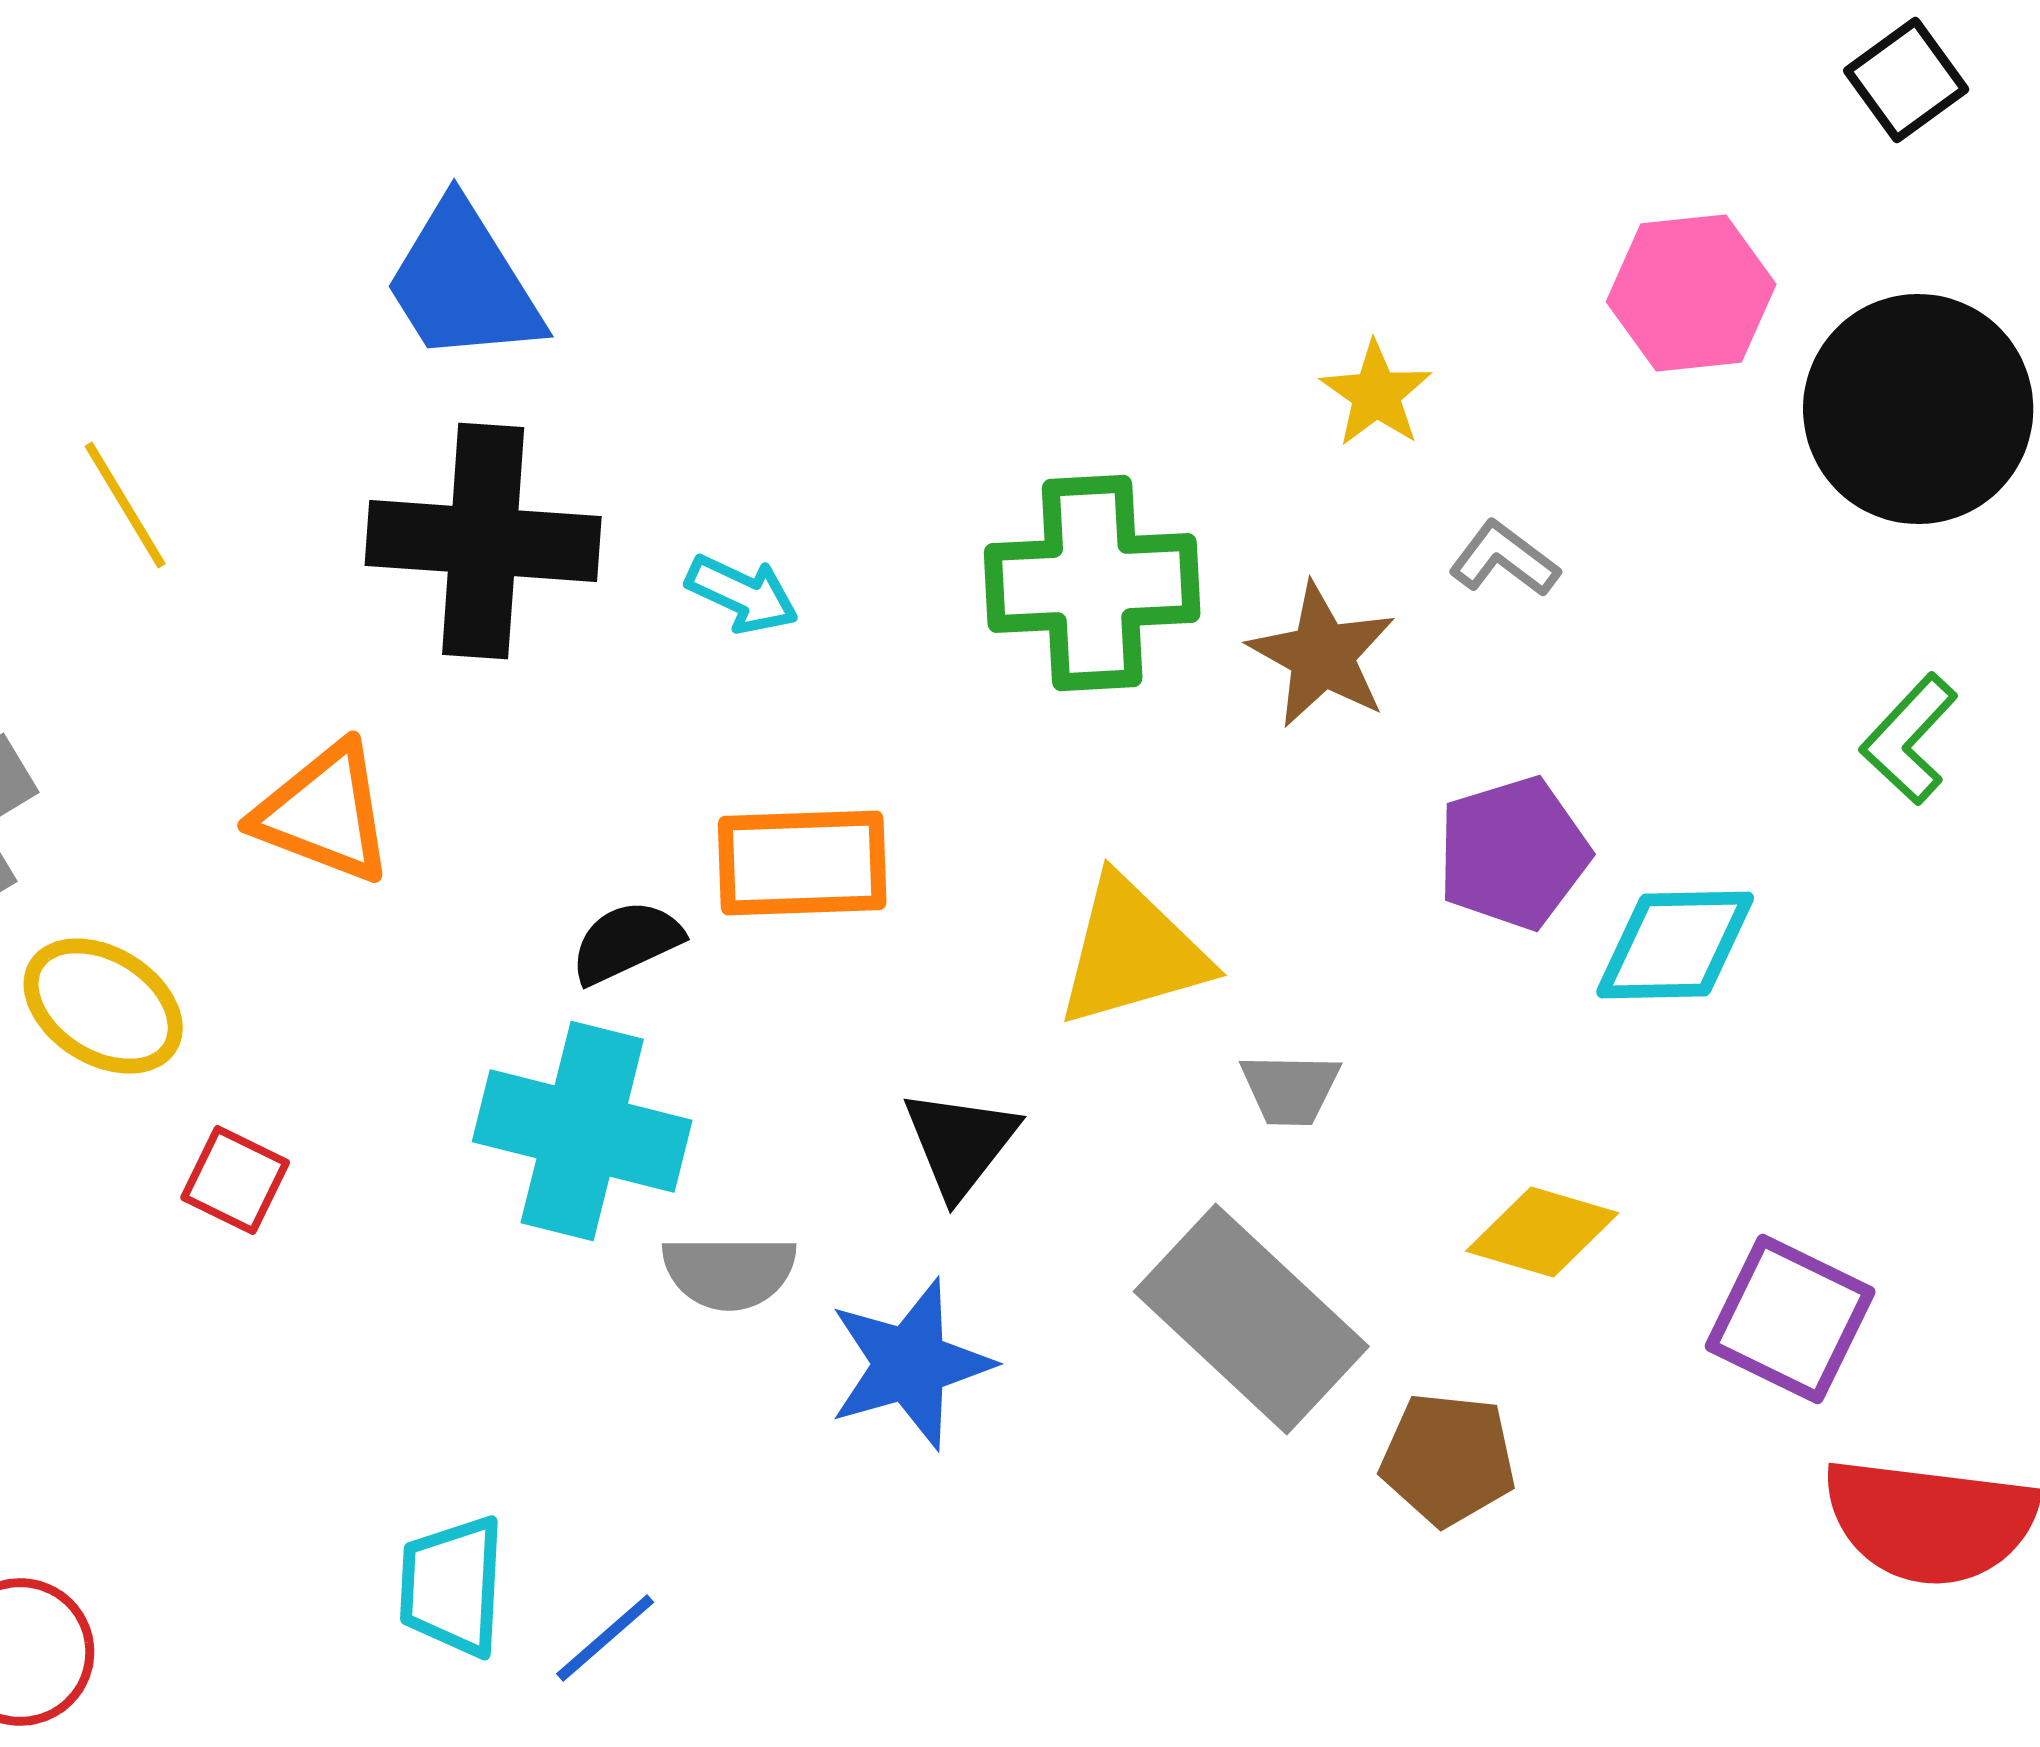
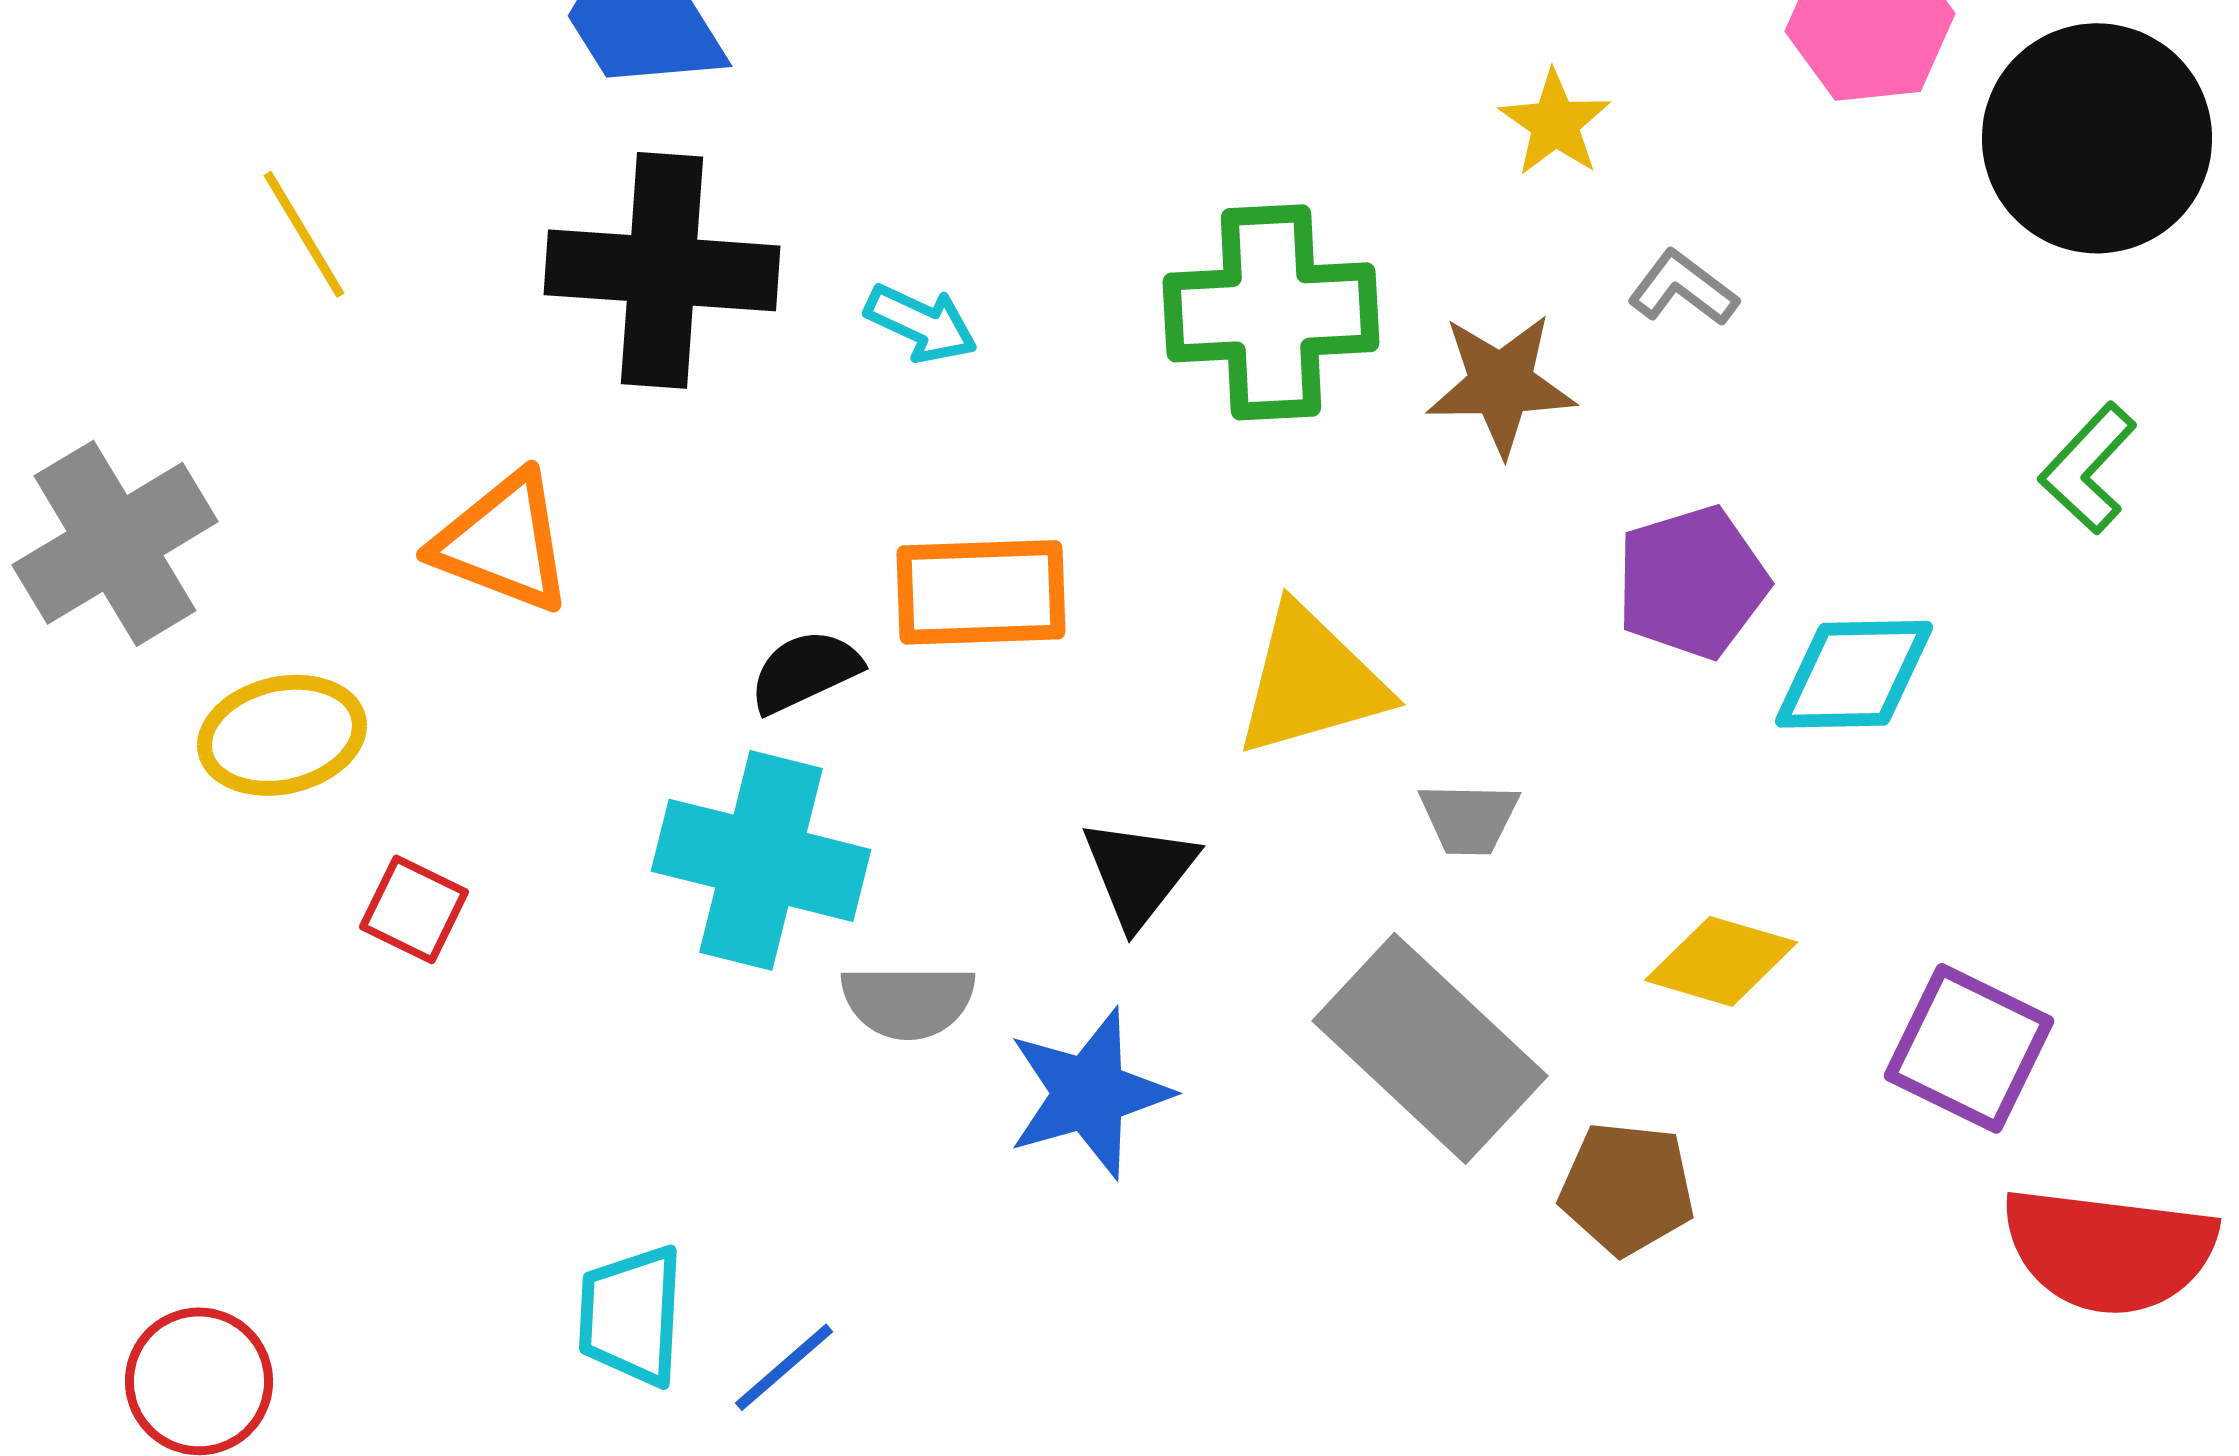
brown star: (1322, 655) -> (1501, 384), turned -30
yellow ellipse: (103, 1006) -> (282, 735), turned -45

